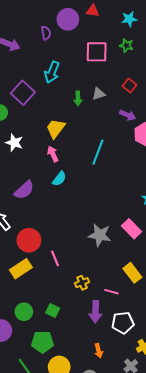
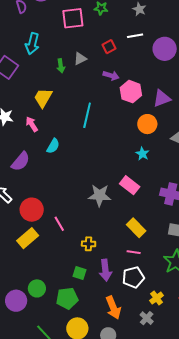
red square: (129, 85) -> (109, 47), turned 32
pink arrow: (53, 154) -> (32, 124), moved
yellow cross: (82, 283) -> (89, 244), turned 32
pink line: (111, 292) -> (134, 252), moved
green square: (53, 310) -> (80, 273), moved
green circle: (24, 312) -> (37, 288), moved
green pentagon: (42, 342) -> (67, 298), moved
orange arrow: (98, 351) -> (113, 308), size x1.6

